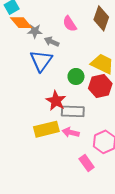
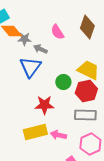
red star: (56, 101) -> (44, 105), turned -30
gray rectangle: (73, 111) -> (85, 115), moved

